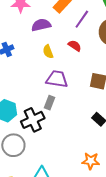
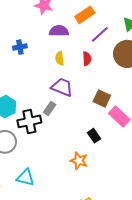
red semicircle: (75, 46) -> (87, 59), turned 40
orange star: (91, 161) -> (79, 161), moved

